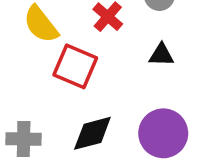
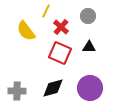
red square: (75, 66) -> (60, 53), moved

